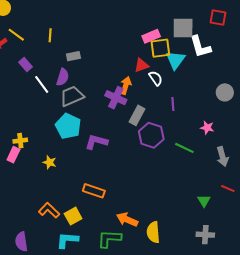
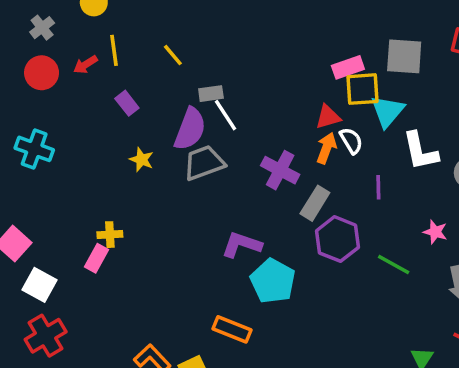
yellow line: (16, 35) -> (114, 50), turned 42
yellow line: (50, 35) -> (173, 55), turned -48
white L-shape: (200, 47) -> (420, 151), moved
purple semicircle: (63, 77) -> (190, 129), size x1.4
white line: (42, 84) -> (226, 115), moved
orange arrow: (126, 86) -> (326, 148), moved
cyan pentagon: (68, 126) -> (273, 281), moved
yellow star: (50, 162) -> (142, 160), moved

